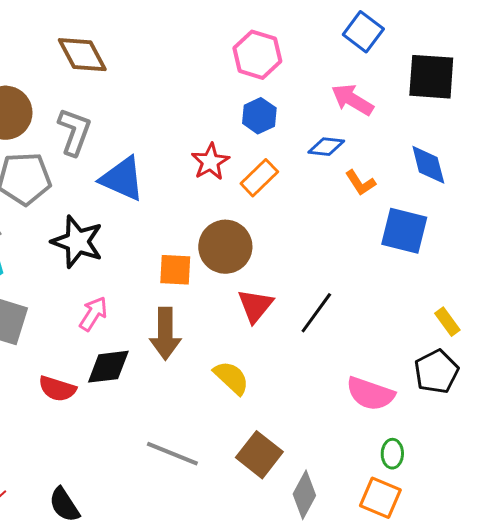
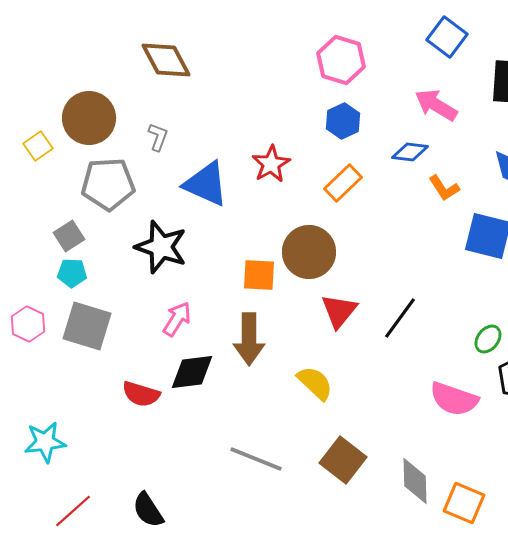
gray L-shape: (74, 132) -> (158, 137), size x0.6
red star: (210, 162) -> (271, 164), moved
green ellipse: (392, 454) -> (488, 339), moved, turned 36
gray diamond: (304, 495) -> (415, 481), moved, turned -30

